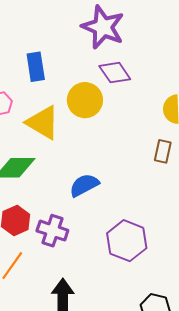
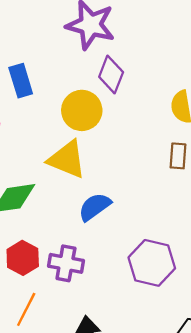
purple diamond: (115, 73) -> (111, 74), turned 64
yellow triangle: (43, 123) -> (67, 159), moved

